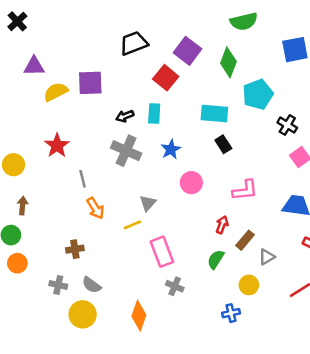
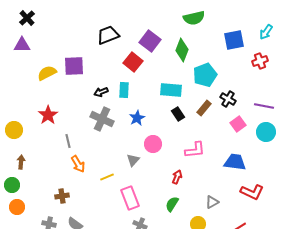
black cross: (17, 21) -> (27, 18), moved
purple triangle: (34, 66) -> (22, 45), moved
gray triangle: (148, 203) -> (133, 160), moved
brown rectangle: (245, 240) -> (204, 108), moved

